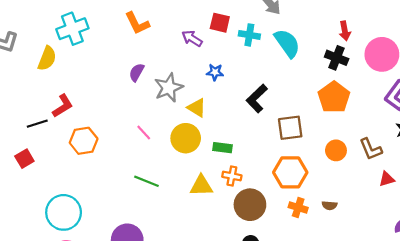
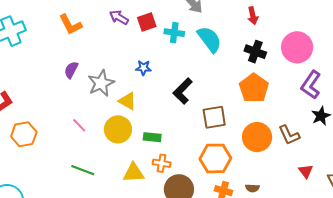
red square: (220, 23) -> (147, 22), turned -30
red arrow: (345, 31) -> (253, 16), moved
purple arrow: (192, 39) -> (119, 17), moved
orange circle: (336, 150) -> (257, 137), size x1.5
red triangle: (387, 179) -> (306, 171), moved, turned -49

